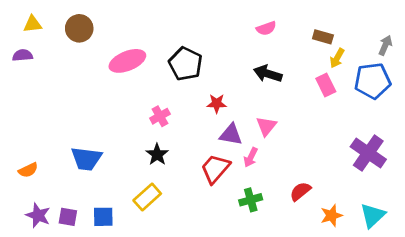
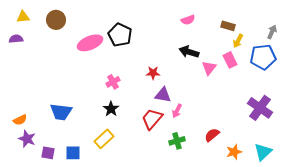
black pentagon: (185, 64) -> (120, 35), moved
pink triangle: (266, 126) -> (209, 68), moved
purple star: (38, 215) -> (27, 139), moved

